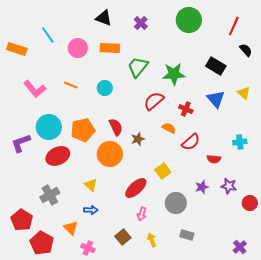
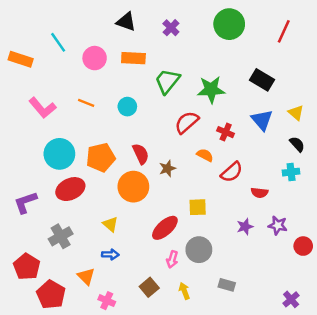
black semicircle: (246, 50) -> (297, 144), moved
purple L-shape: (21, 143) -> (25, 202), moved
yellow square: (163, 171) -> (198, 207), turned 35
gray circle: (176, 203) -> (199, 250), moved

